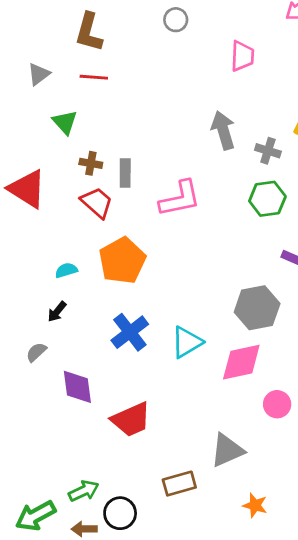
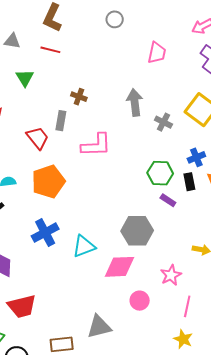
gray triangle: (39, 74) -> (12, 41), turned 36
brown cross: (91, 163) -> (79, 97), moved
green hexagon: (267, 199) -> (160, 173), moved
red trapezoid: (131, 420) -> (22, 306), moved

